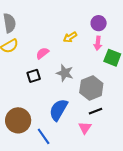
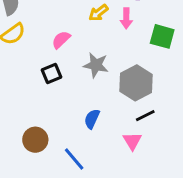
pink arrow: (98, 43) -> (126, 18), moved
blue semicircle: (58, 110) -> (92, 119), size x0.6
brown circle: (18, 120) -> (35, 140), size x0.7

